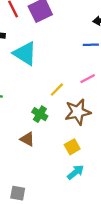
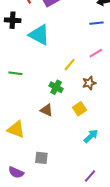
brown star: (78, 112) -> (89, 83), size x0.6
yellow square: (72, 147) -> (80, 109), moved

